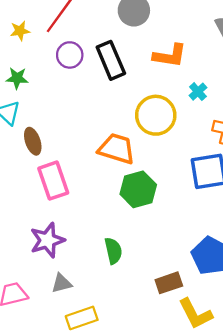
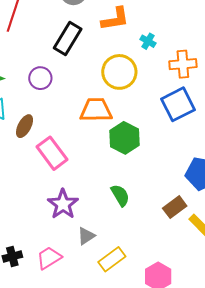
purple circle: (70, 55) -> (40, 78), moved
black rectangle: (111, 60) -> (68, 38), turned 72
brown ellipse: (33, 141) -> (25, 126), turned 65

